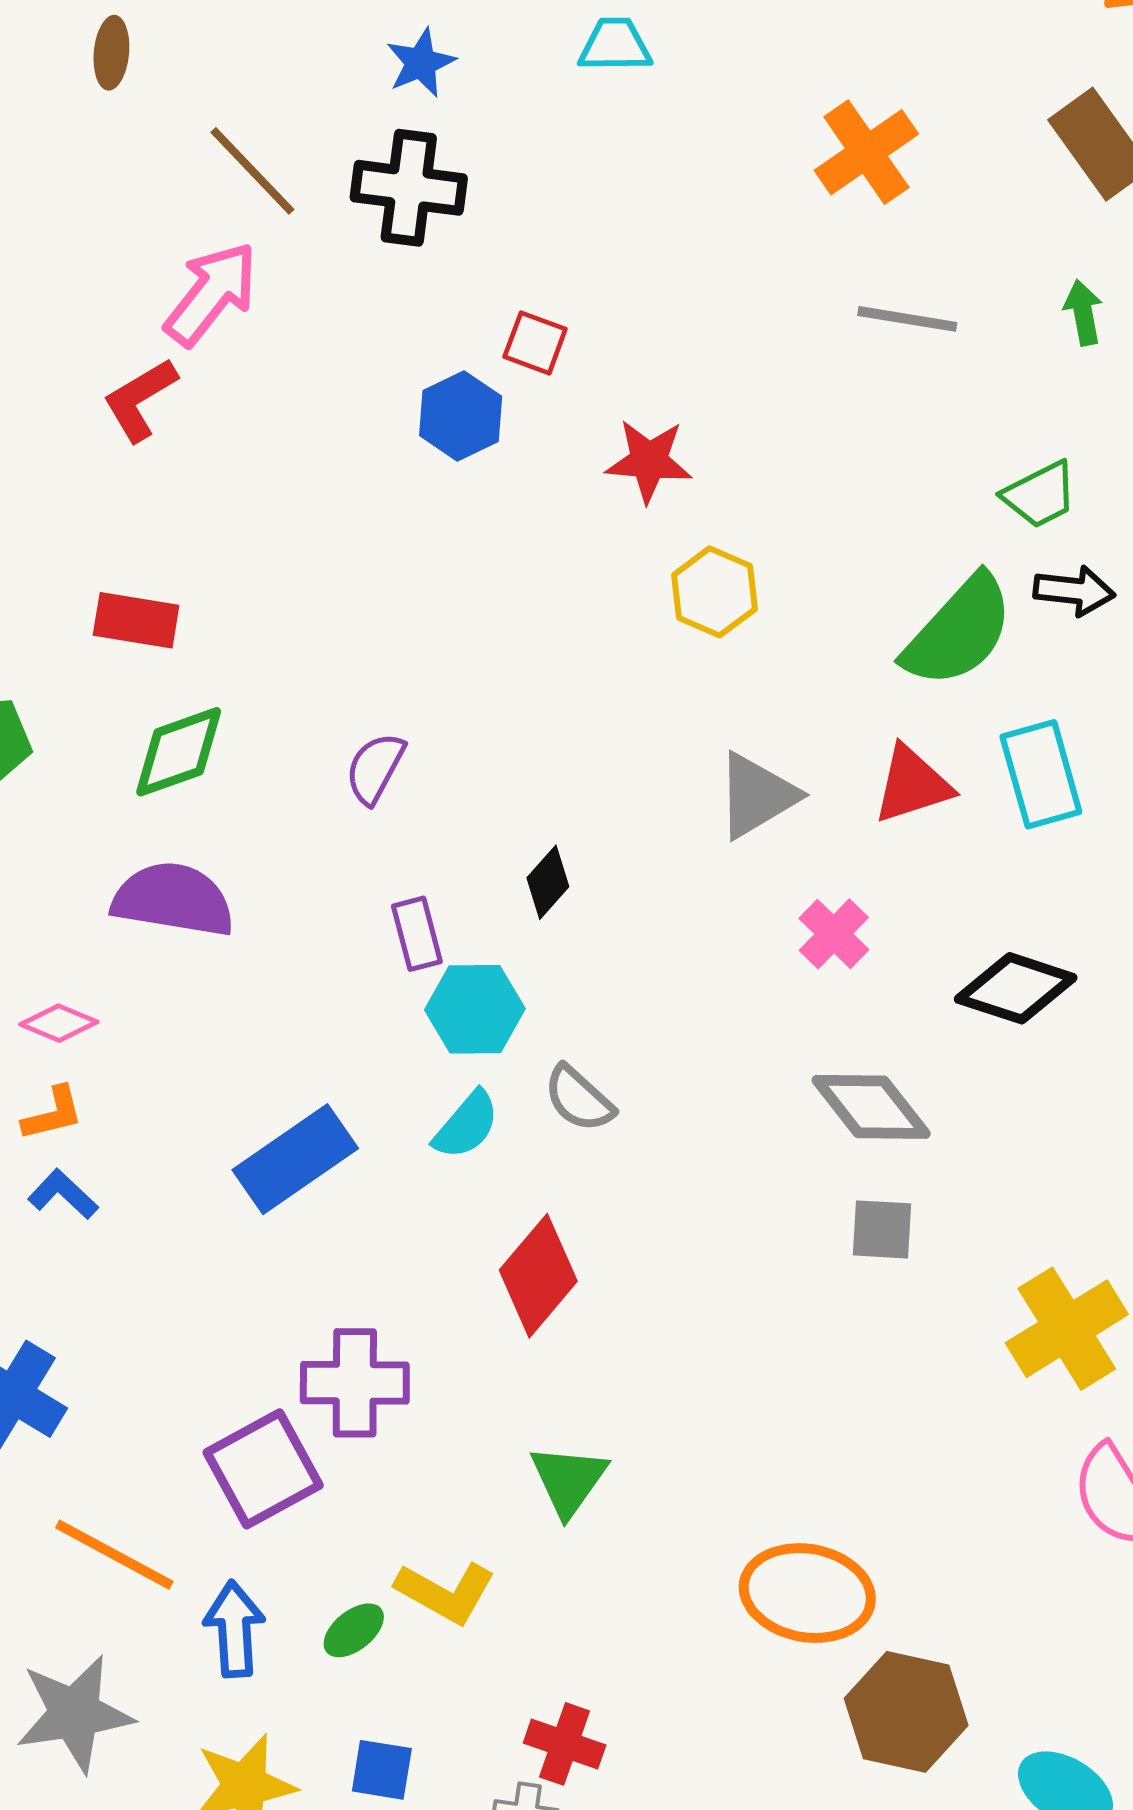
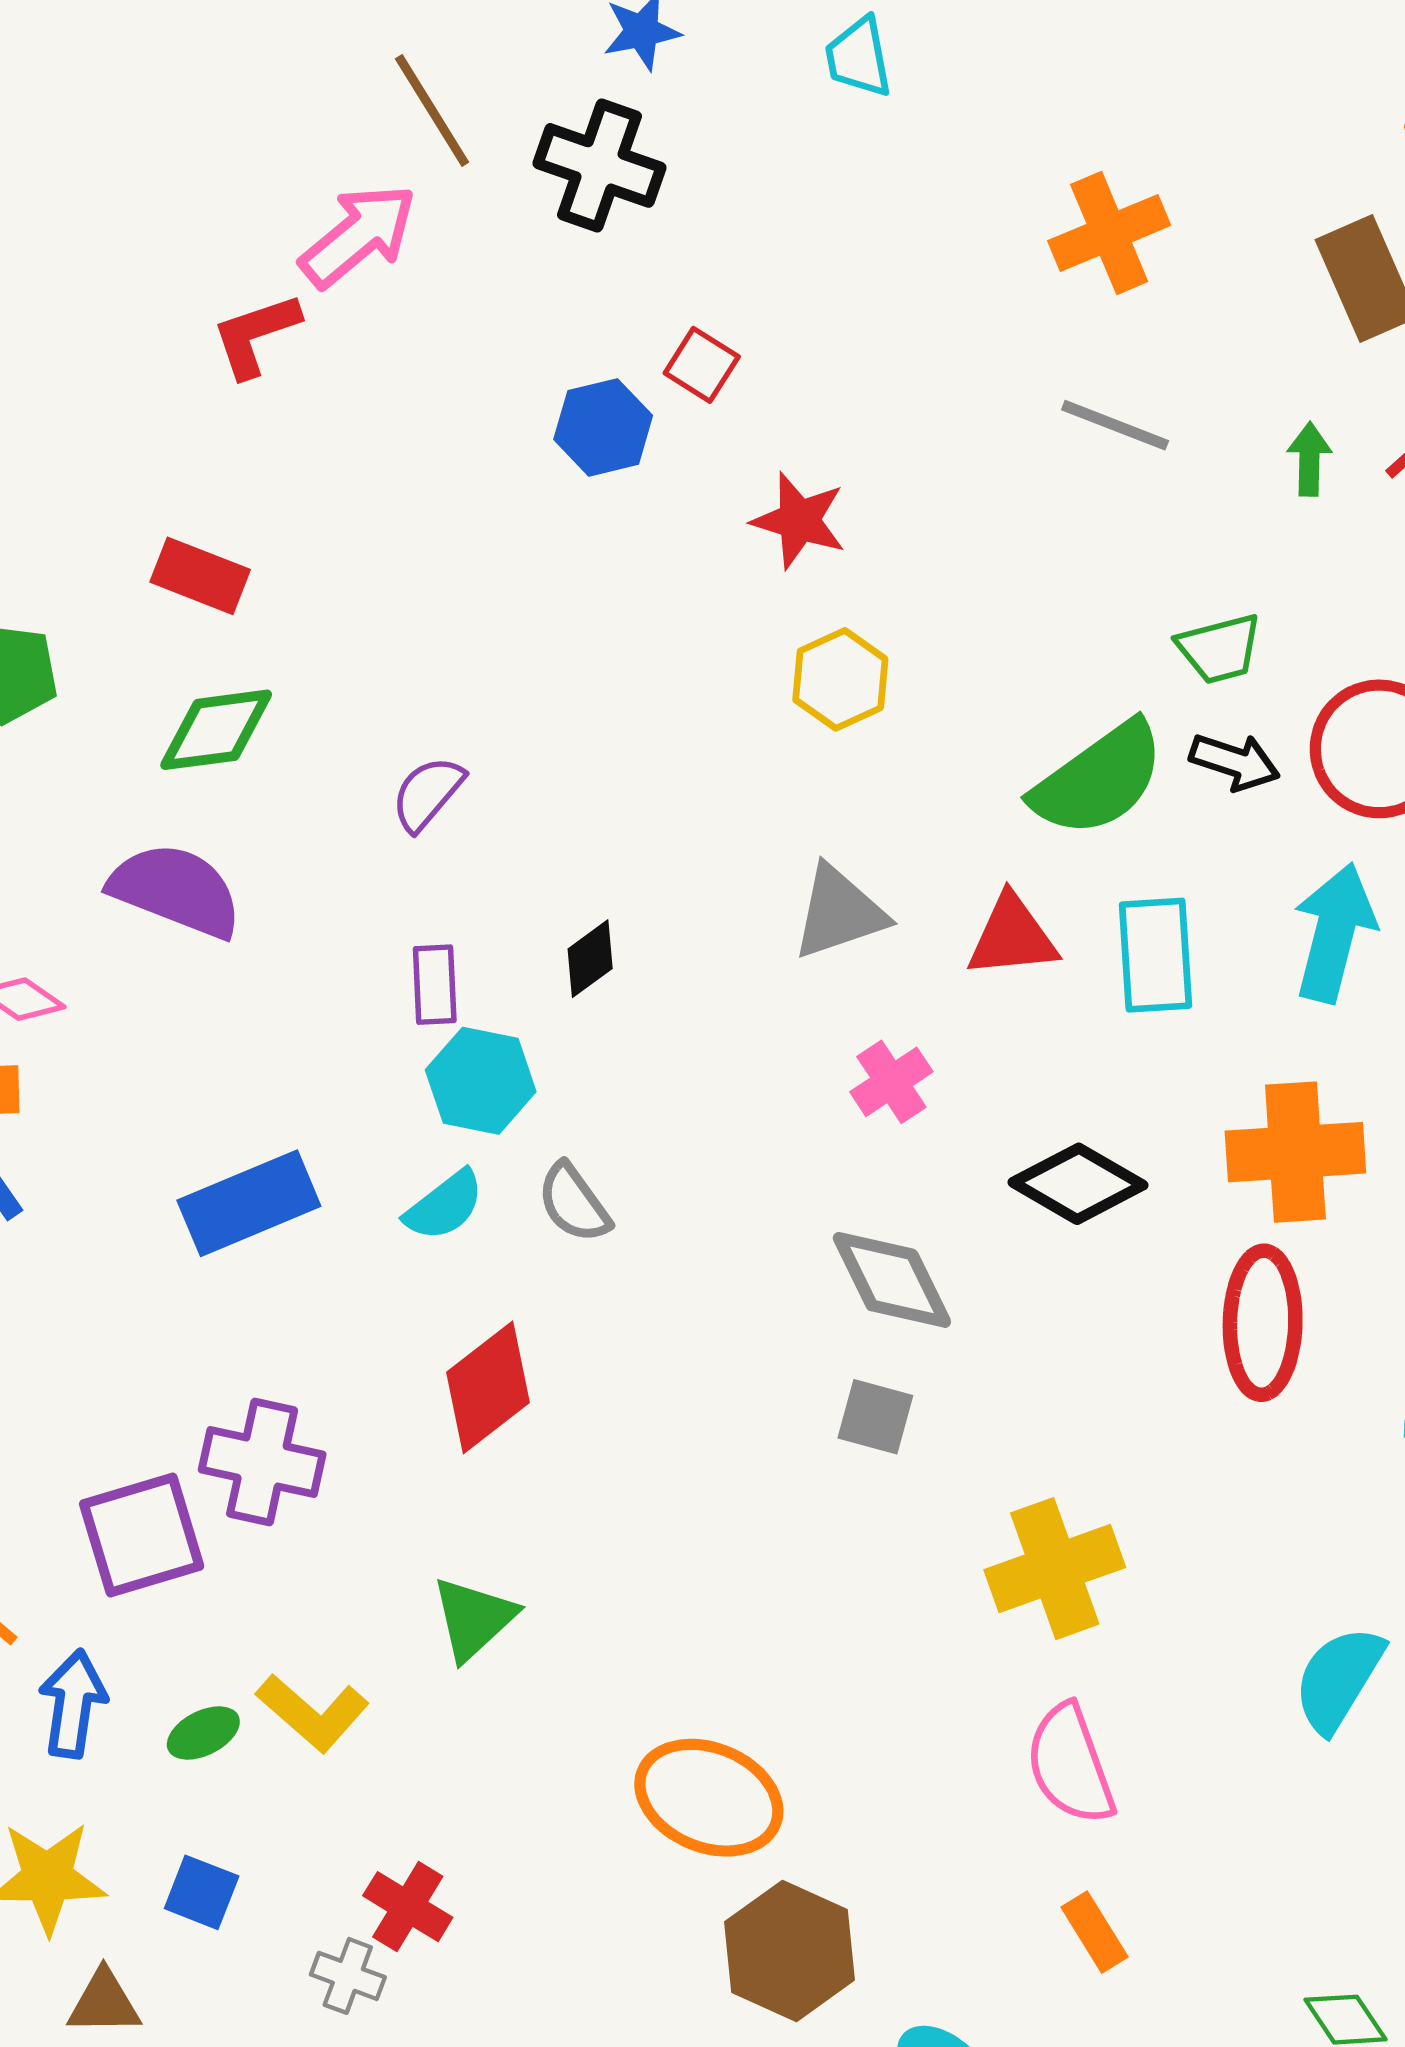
cyan trapezoid: (615, 45) -> (859, 57), turned -112

